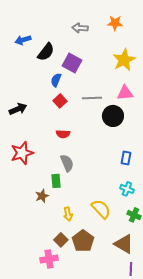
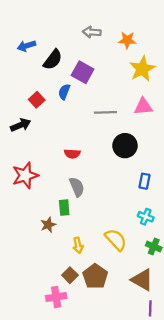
orange star: (115, 23) -> (127, 40), moved
red square: (60, 101) -> (37, 100), moved
black circle: (113, 116) -> (125, 146), moved

